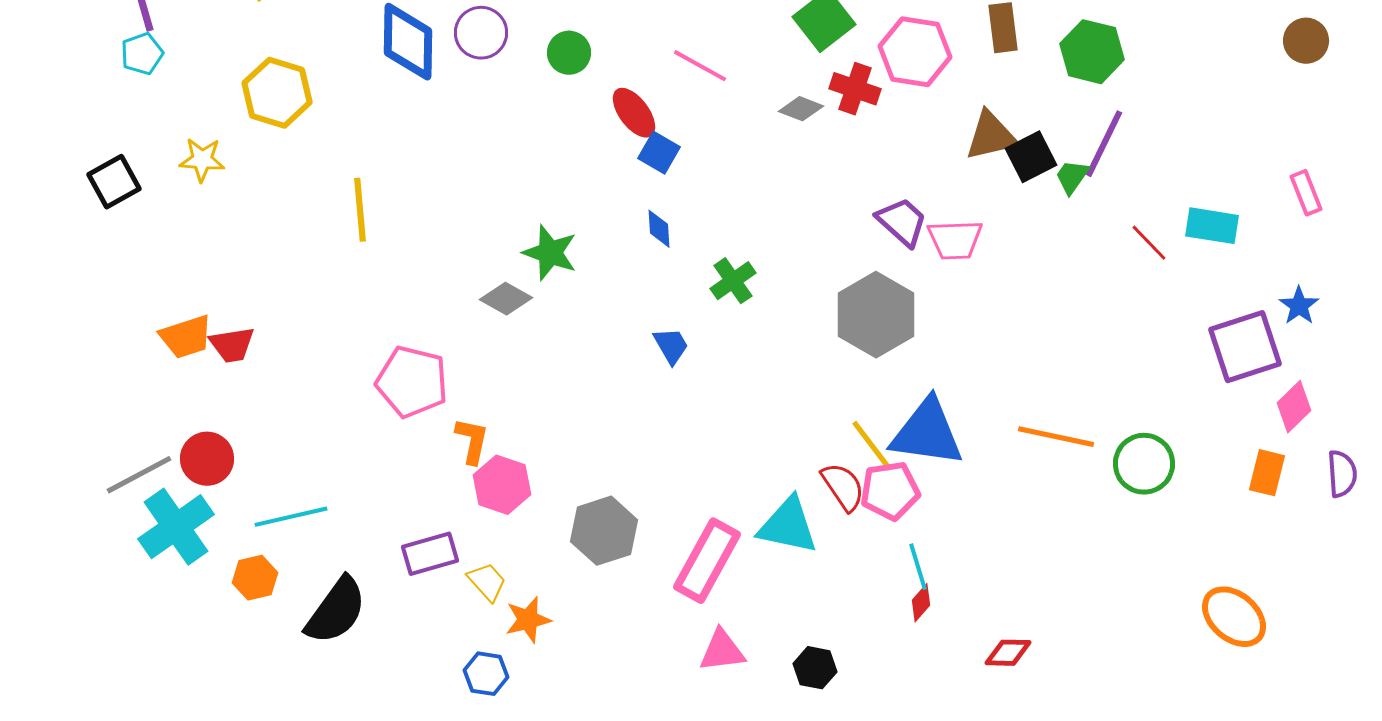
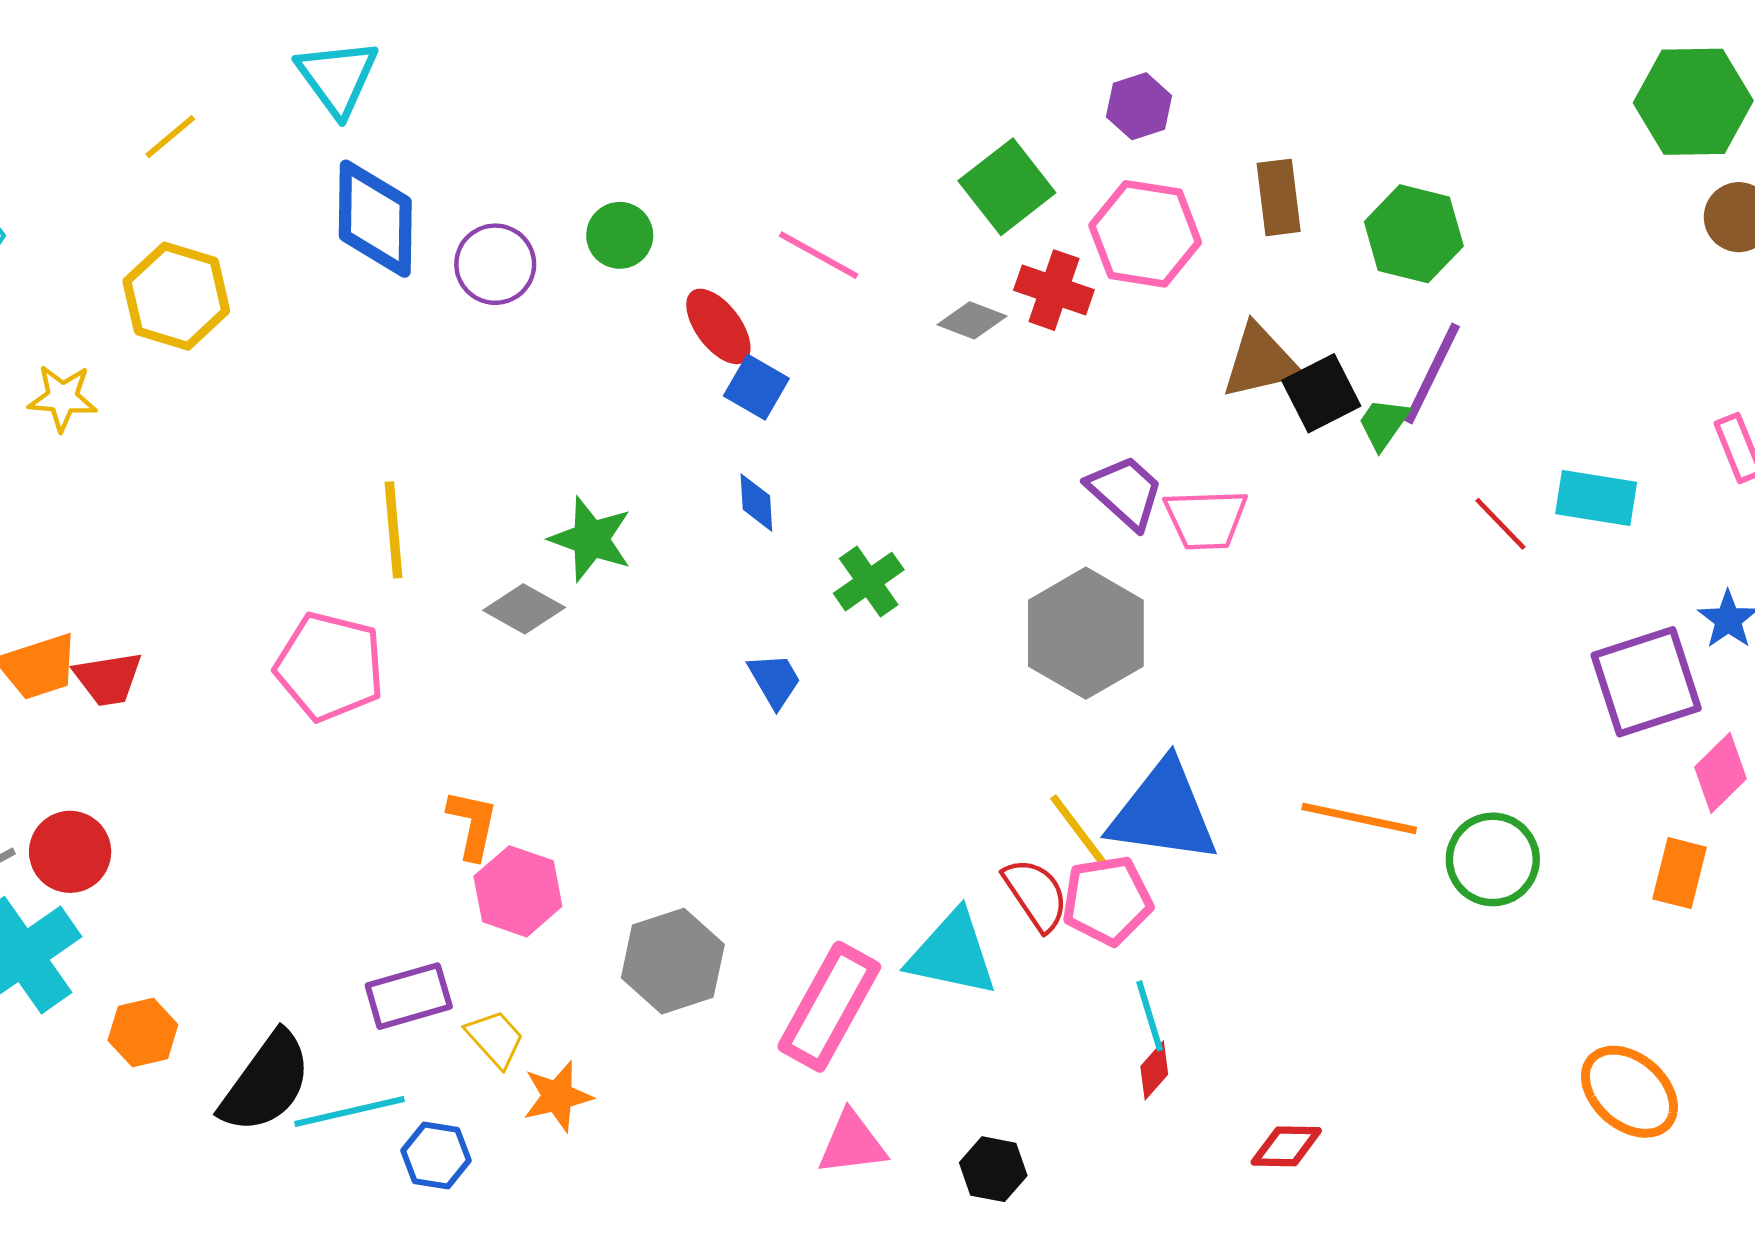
purple circle: (481, 33) -> (495, 264), moved
yellow line: (360, 210) -> (393, 530), moved
pink pentagon: (412, 382) -> (330, 667), moved
cyan line: (291, 517) -> (349, 1111), moved
blue hexagon: (486, 674) -> (436, 1155), moved

